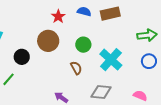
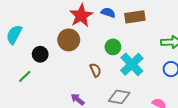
red star: (58, 16) -> (81, 16), size x1.6
green circle: (83, 45) -> (113, 47), moved

